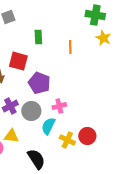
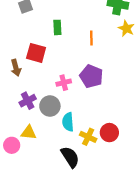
purple pentagon: (39, 83) -> (91, 76), moved
pink cross: (59, 106) -> (64, 83), moved
cyan semicircle: (48, 126) -> (68, 122), turned -30
black semicircle: (36, 159) -> (70, 157), moved

